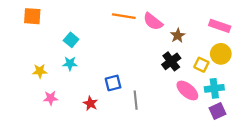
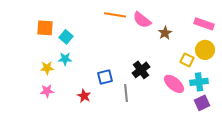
orange square: (32, 16) -> (45, 28), moved
black cross: (171, 61) -> (141, 70), moved
yellow star: (40, 71) -> (47, 68), moved

